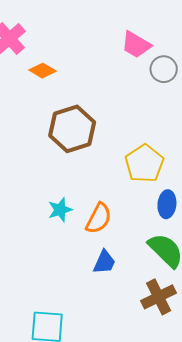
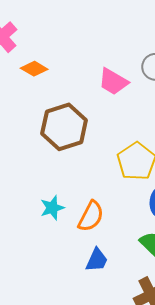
pink trapezoid: (136, 45) -> (113, 82), moved

